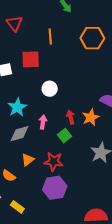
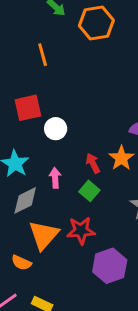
orange hexagon: (92, 38) -> (96, 23), moved
red square: (31, 59) -> (28, 108), moved
orange triangle: (28, 160) -> (44, 235), size x1.6
purple hexagon: (55, 188) -> (110, 266), moved

